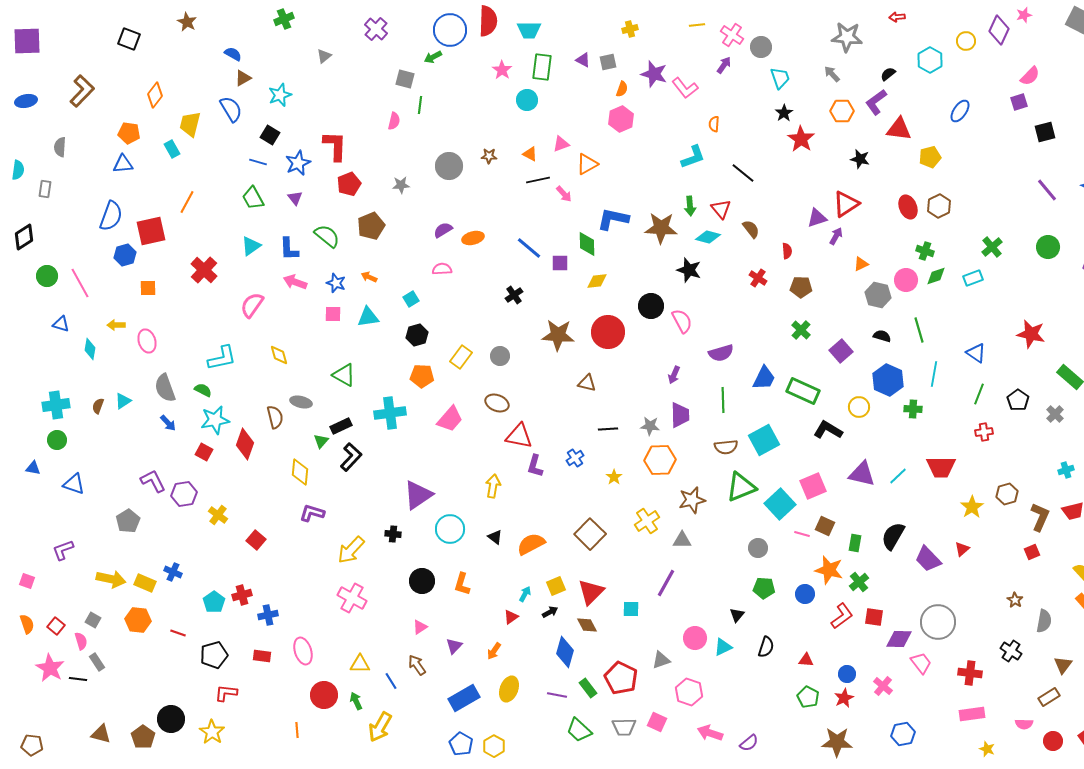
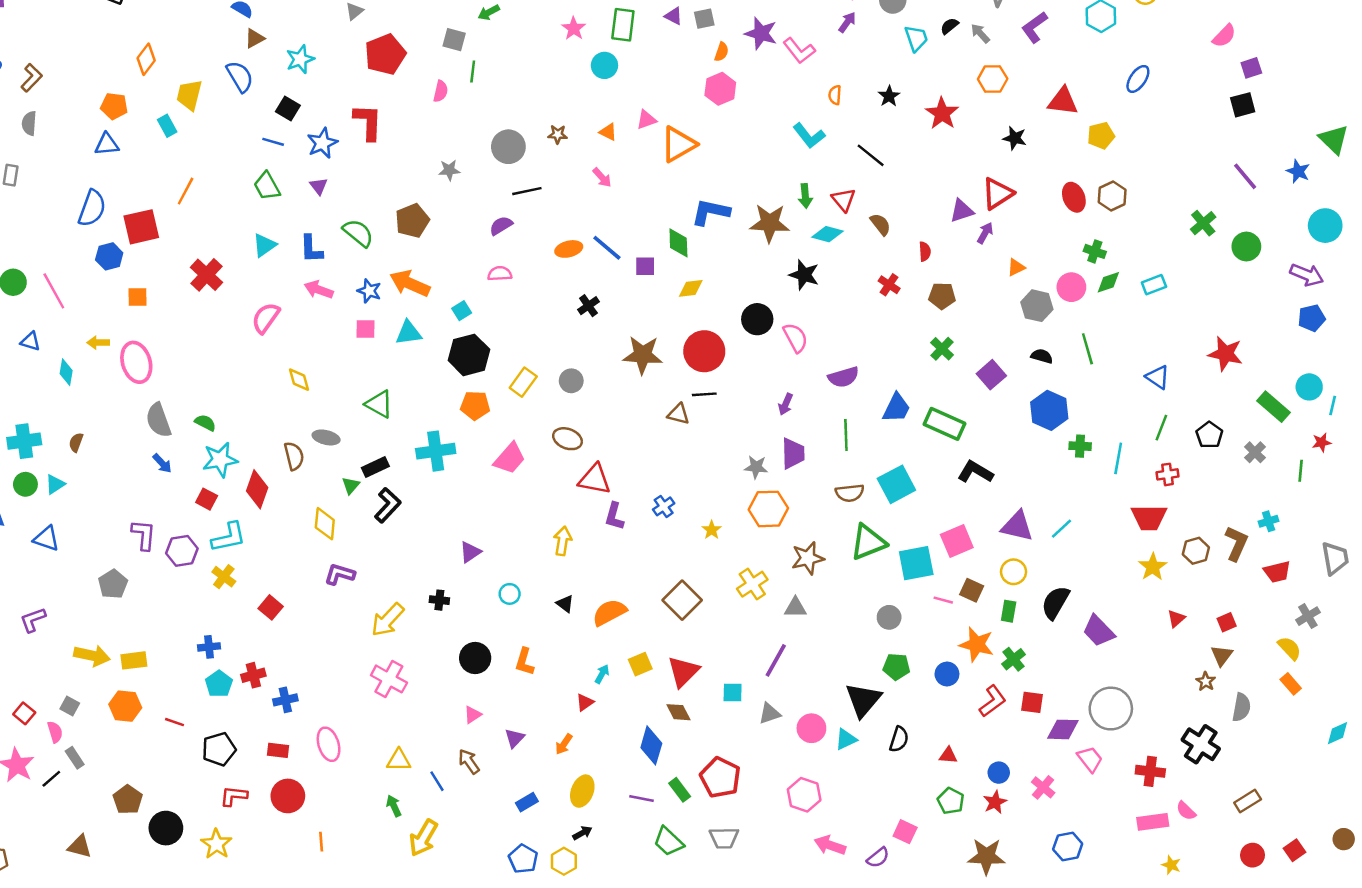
black semicircle: (888, 74) -> (949, 26), moved
brown L-shape: (82, 91) -> (32, 78), moved, size x0.7
purple L-shape: (876, 102) -> (1034, 27), moved
purple square: (1019, 102) -> (1251, 68), moved
black star: (784, 113) -> (889, 96), moved
cyan L-shape: (693, 157) -> (809, 136), turned 72
orange triangle: (587, 164) -> (678, 144), size x1.4
black line: (538, 180) -> (527, 191), moved
red pentagon: (349, 184) -> (385, 54), moved, size x1.4
pink arrow: (564, 194) -> (602, 178), moved
orange ellipse: (473, 238) -> (569, 249), moved
green cross: (992, 247) -> (1203, 223), moved
orange arrow: (369, 277) -> (410, 283), size x2.0
black hexagon: (417, 335) -> (469, 355), size x1.5
pink ellipse: (147, 341) -> (136, 362), size x1.4
cyan L-shape: (222, 358) -> (229, 537), moved
cyan line: (934, 374) -> (1118, 458), moved
cyan triangle: (123, 401) -> (55, 484), moved
yellow circle: (859, 407) -> (1014, 572), moved
black line: (608, 429) -> (704, 394), moved
red trapezoid: (941, 467) -> (1149, 518), moved
purple L-shape: (153, 481) -> (144, 535), turned 32
purple triangle: (418, 495) -> (470, 552), size x0.6
cyan square: (780, 504) -> (916, 563), turned 32
brown L-shape: (1040, 517) -> (1236, 543), moved
cyan circle: (450, 529) -> (510, 594), size x0.6
red triangle: (962, 549) -> (1176, 619), moved
blue cross: (173, 572) -> (209, 647), moved, turned -30
yellow rectangle: (145, 583) -> (134, 660), turned -30
black arrow: (550, 612) -> (582, 833), moved
black triangle: (737, 615) -> (863, 700), size x2.0
black cross: (1011, 651) -> (1201, 744), size x1.4
gray triangle: (661, 660) -> (770, 713), moved
brown triangle: (1063, 665) -> (1222, 656), moved
black line: (78, 679) -> (51, 779), turned -48
red circle: (324, 695) -> (288, 796), moved
blue rectangle: (464, 698) -> (527, 802), size x0.6
pink square: (657, 722) -> (905, 832), moved
pink semicircle: (1024, 724) -> (1186, 811), moved, turned 42
brown pentagon: (143, 737) -> (128, 800), moved

